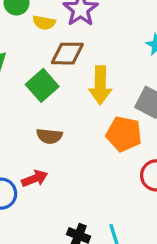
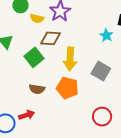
orange pentagon: (124, 134) -> (67, 88), moved

